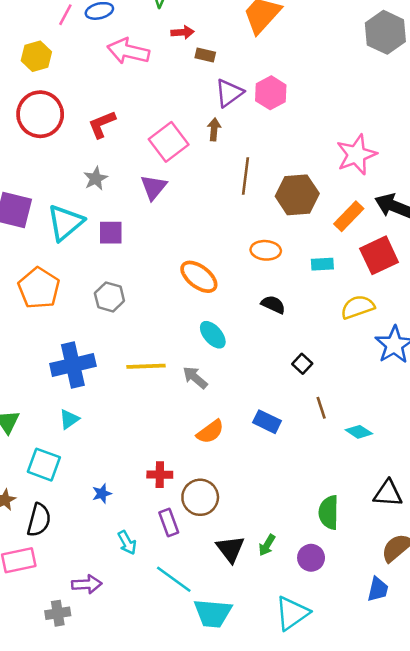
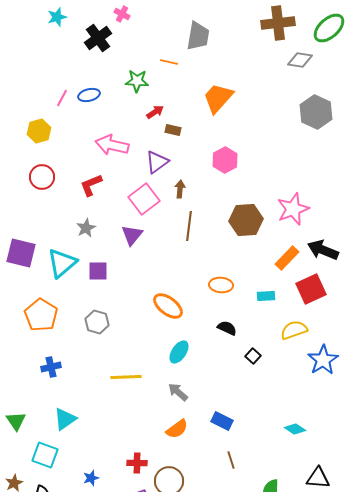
red arrow: (183, 32) -> (155, 112), turned -30
pink arrow: (128, 51) -> (112, 145), moved
purple triangle: (229, 93) -> (157, 162), moved
red circle: (40, 114) -> (42, 177), size x0.7
brown line: (246, 176) -> (189, 226), moved
brown hexagon: (297, 195) -> (246, 220), moved
cyan ellipse: (213, 335) -> (179, 352), turned 75
black square: (302, 364) -> (253, 356), moved
blue cross: (73, 365) -> (51, 367), moved, size x0.6
gray arrow: (195, 378) -> (178, 392), moved
brown line: (321, 408) -> (231, 460), moved
cyan triangle: (69, 419) -> (65, 419), size x1.4

